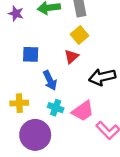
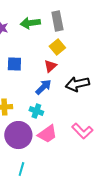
blue arrow: (50, 80) -> (43, 87), moved, turned -108
pink trapezoid: (83, 111) -> (47, 134), moved

